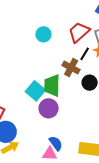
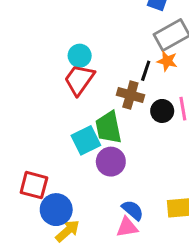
red trapezoid: (79, 32) -> (79, 80), moved
cyan square: (35, 91) -> (86, 140), turned 36

